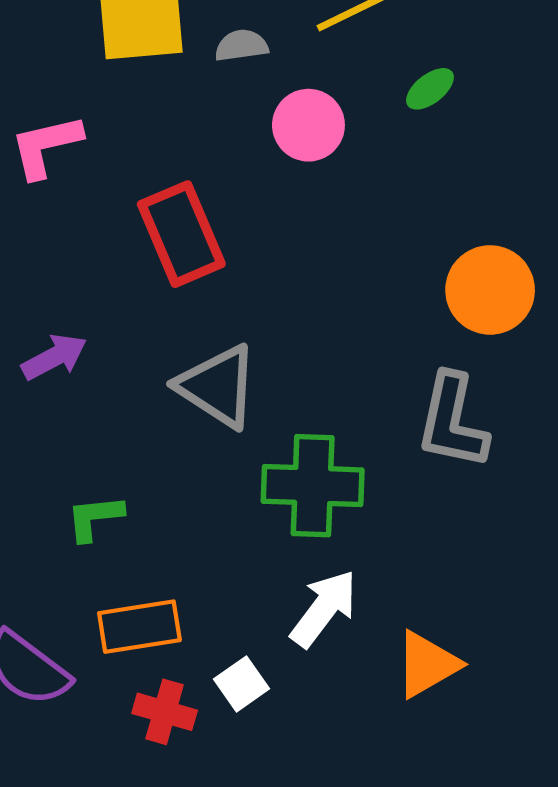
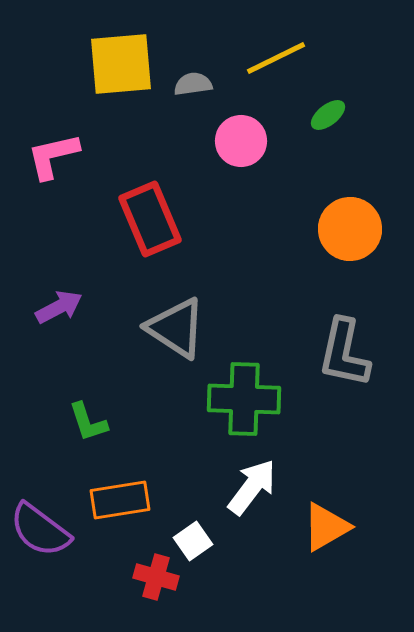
orange circle: (490, 290) -> (350, 229), moved
green L-shape: (95, 518) -> (88, 422), turned -102
red cross: (165, 712) -> (156, 577), moved

